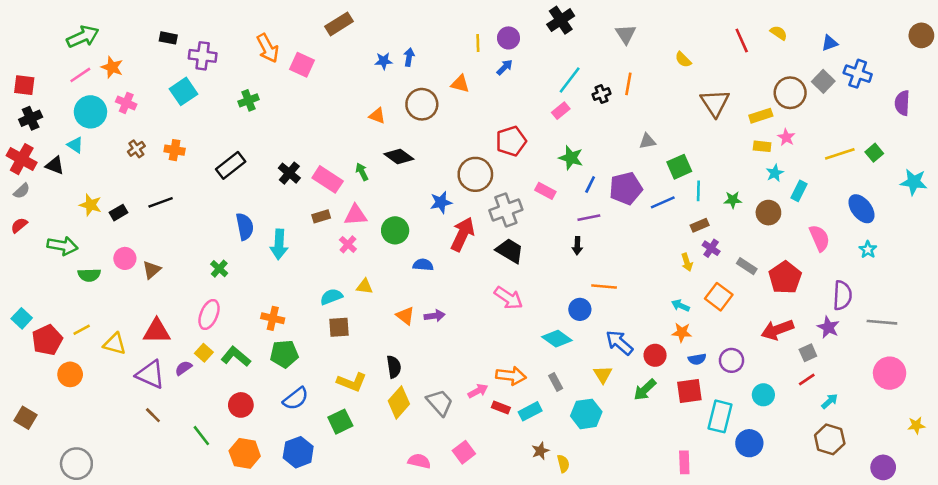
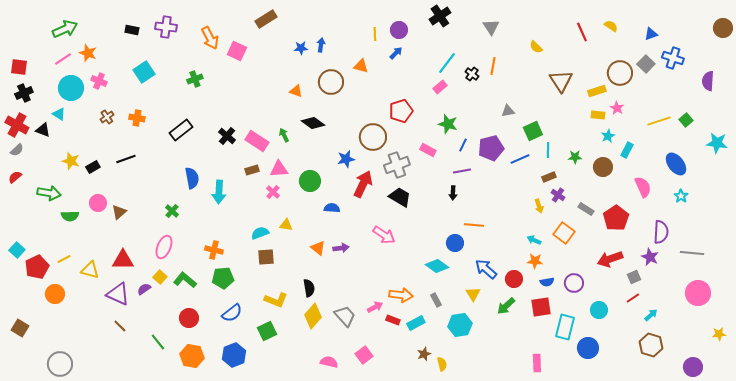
purple cross: (203, 56) -> (166, 27), moved
black cross: (602, 94) -> (472, 74), turned -32
pink arrow: (508, 298) -> (384, 235), moved

